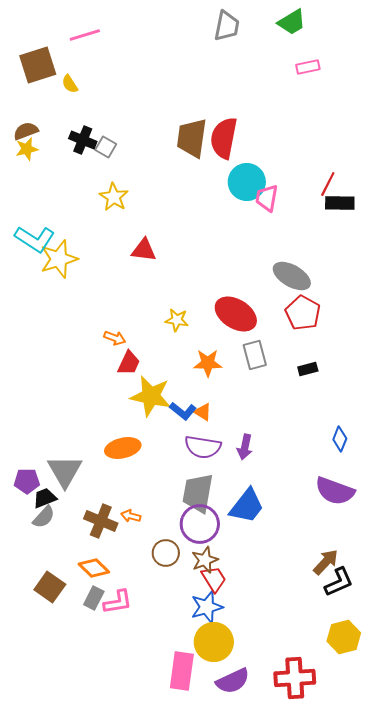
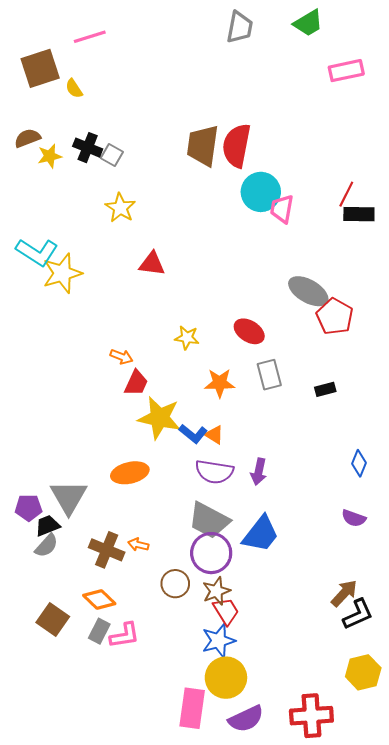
pink rectangle: (308, 67) -> (346, 71), moved, size x1.4
yellow star: (27, 149) -> (50, 156), moved
red pentagon: (303, 313) -> (335, 317), moved
red ellipse: (236, 314) -> (249, 331), size x0.7
purple semicircle: (335, 491) -> (354, 518), size x0.6
gray trapezoid: (198, 493) -> (209, 520), turned -72

